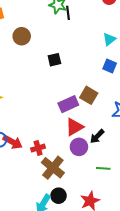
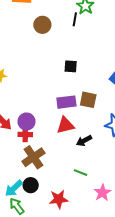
black line: (68, 13) -> (75, 19), moved
black square: (54, 60) -> (71, 66), moved
brown square: (89, 95) -> (88, 100), turned -36
purple circle: (79, 147) -> (27, 122), moved

